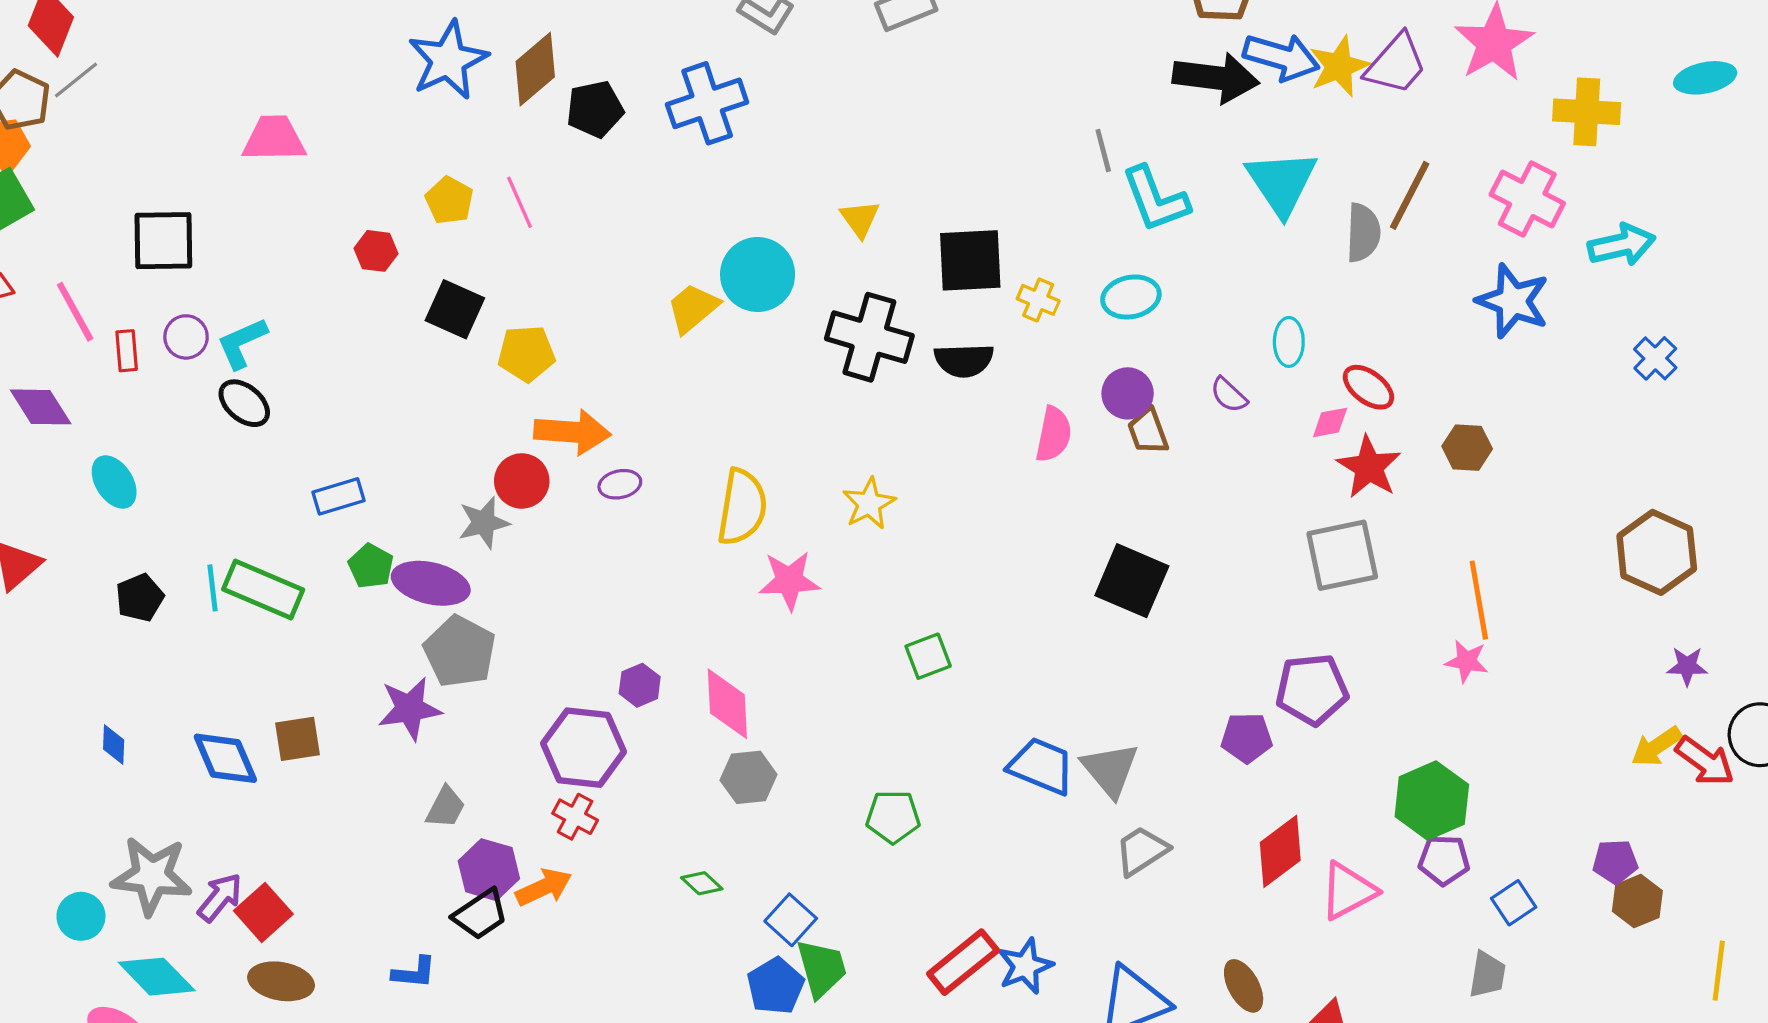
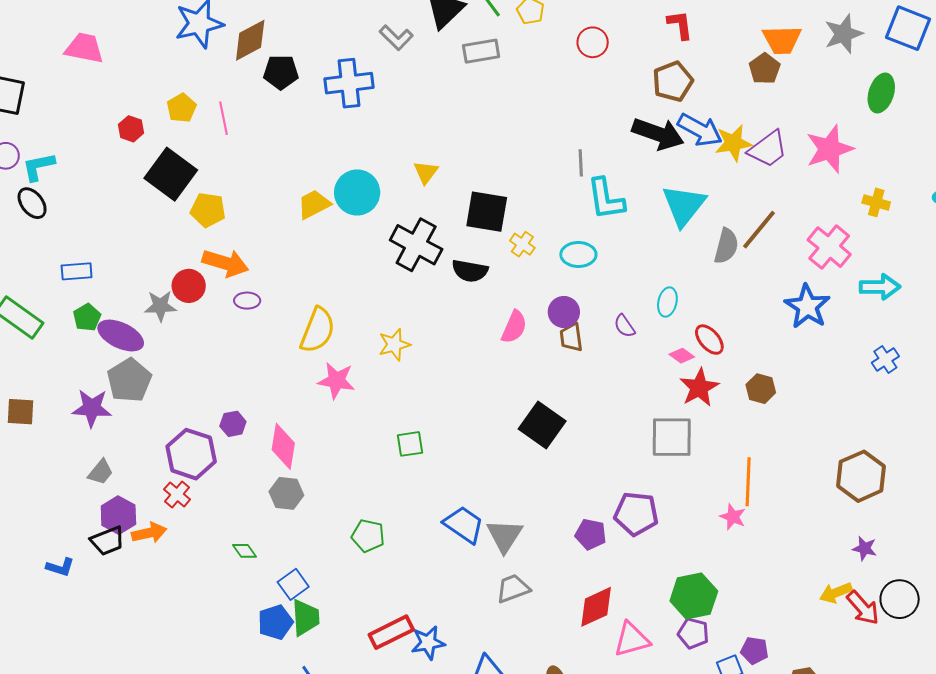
yellow cross: (1587, 112) -> (876, 202), size x0.7
black square: (455, 309) -> (171, 174), size x1.4
pink diamond: (1330, 422) -> (682, 356), turned 35
purple pentagon: (1615, 862) -> (754, 650), moved

